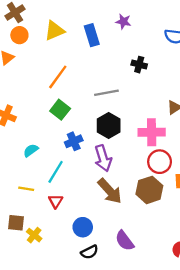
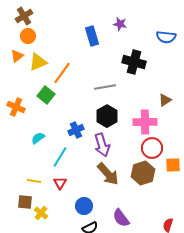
yellow triangle: (54, 31) -> (38, 62), moved
black cross: (139, 65) -> (134, 62), size x1.6
green square: (60, 110) -> (46, 95), moved
yellow line: (26, 189) -> (34, 181), moved

